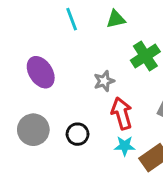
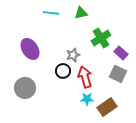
cyan line: (72, 19) -> (51, 13), turned -63
black circle: (78, 134) -> (63, 71), moved

